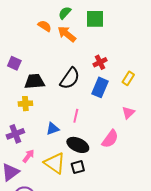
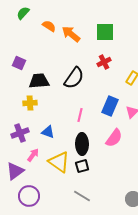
green semicircle: (65, 13) -> (23, 13), moved
green square: (95, 19) -> (105, 32), moved
blue rectangle: (100, 87) -> (110, 106), moved
blue triangle: (53, 129) -> (48, 132), moved, turned 40
black ellipse: (78, 145) -> (82, 144), turned 65

